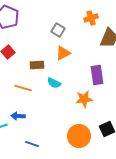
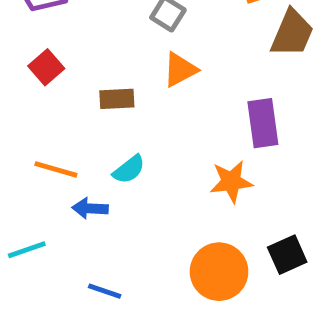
cyan semicircle: (54, 83) -> (129, 169), moved, turned -64
orange line: (23, 88) -> (56, 169), moved
blue arrow: (18, 116) -> (90, 208), moved

